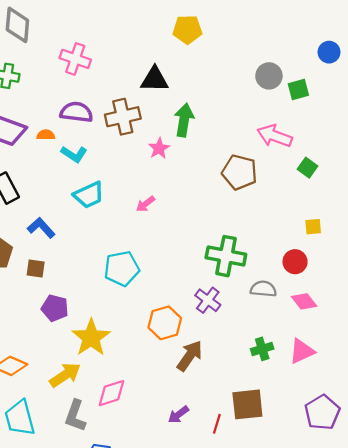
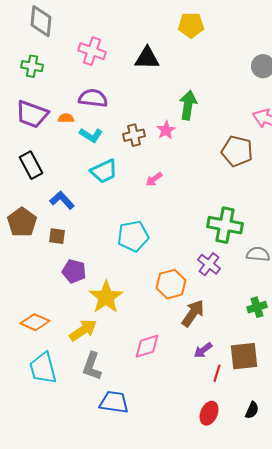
black triangle: (155, 79) -> (147, 58), moved
brown cross: (123, 117) -> (134, 135), moved, size x0.7
pink diamond: (111, 393) -> (147, 346), moved
purple arrow: (178, 415) -> (203, 350), moved

